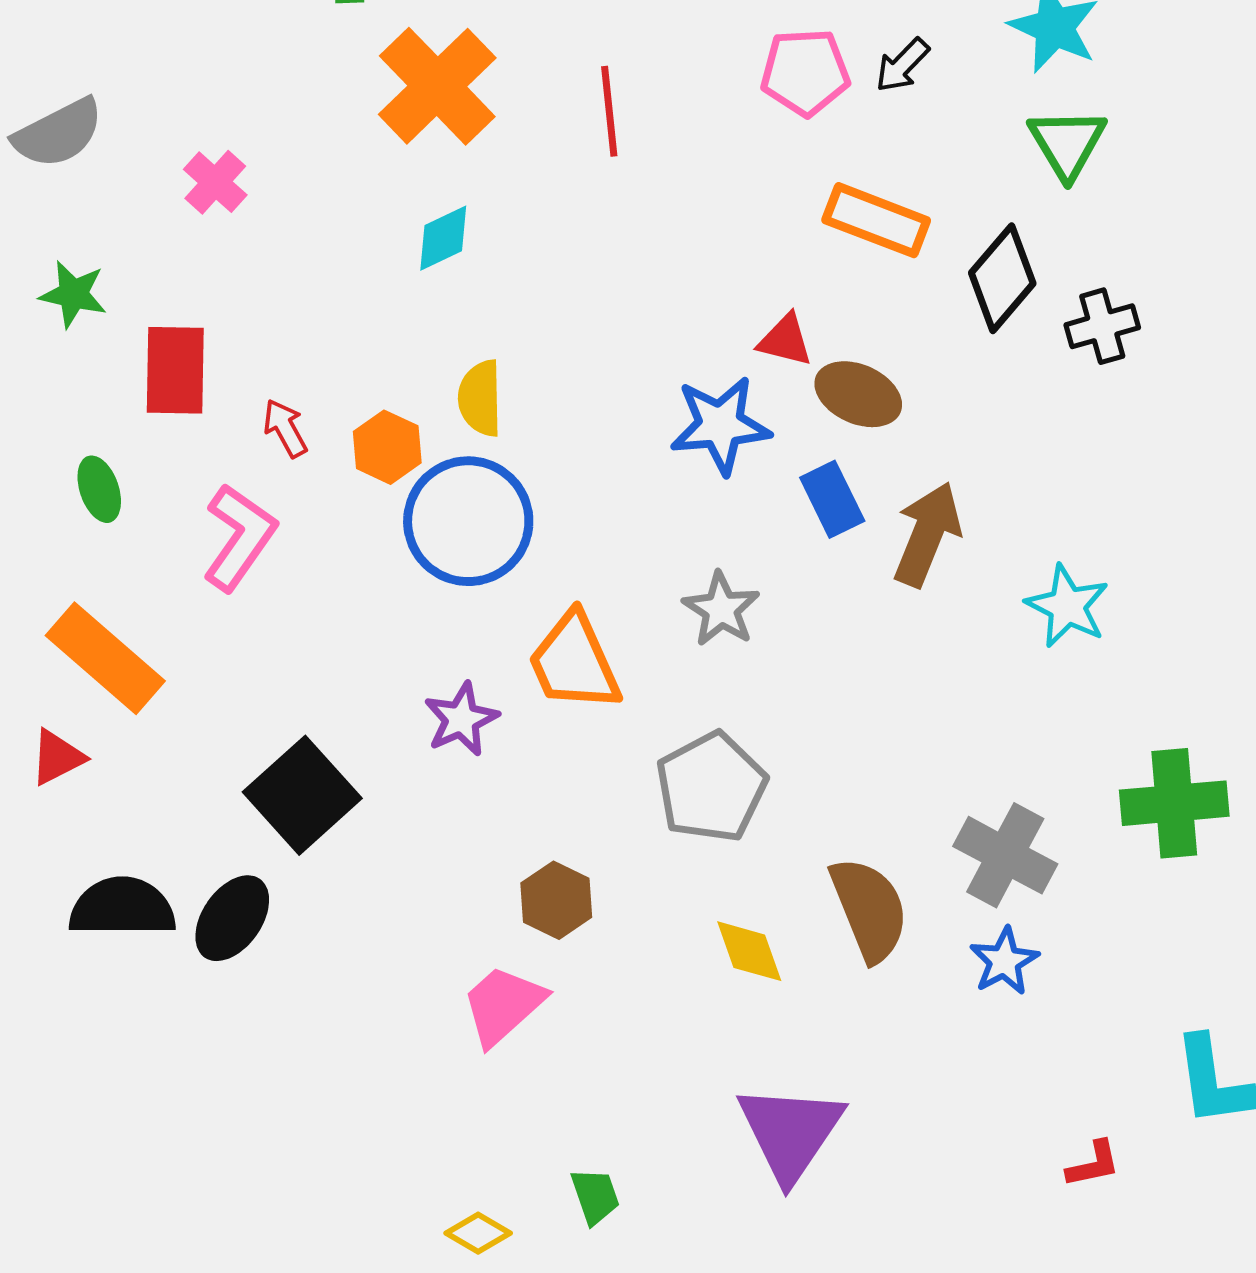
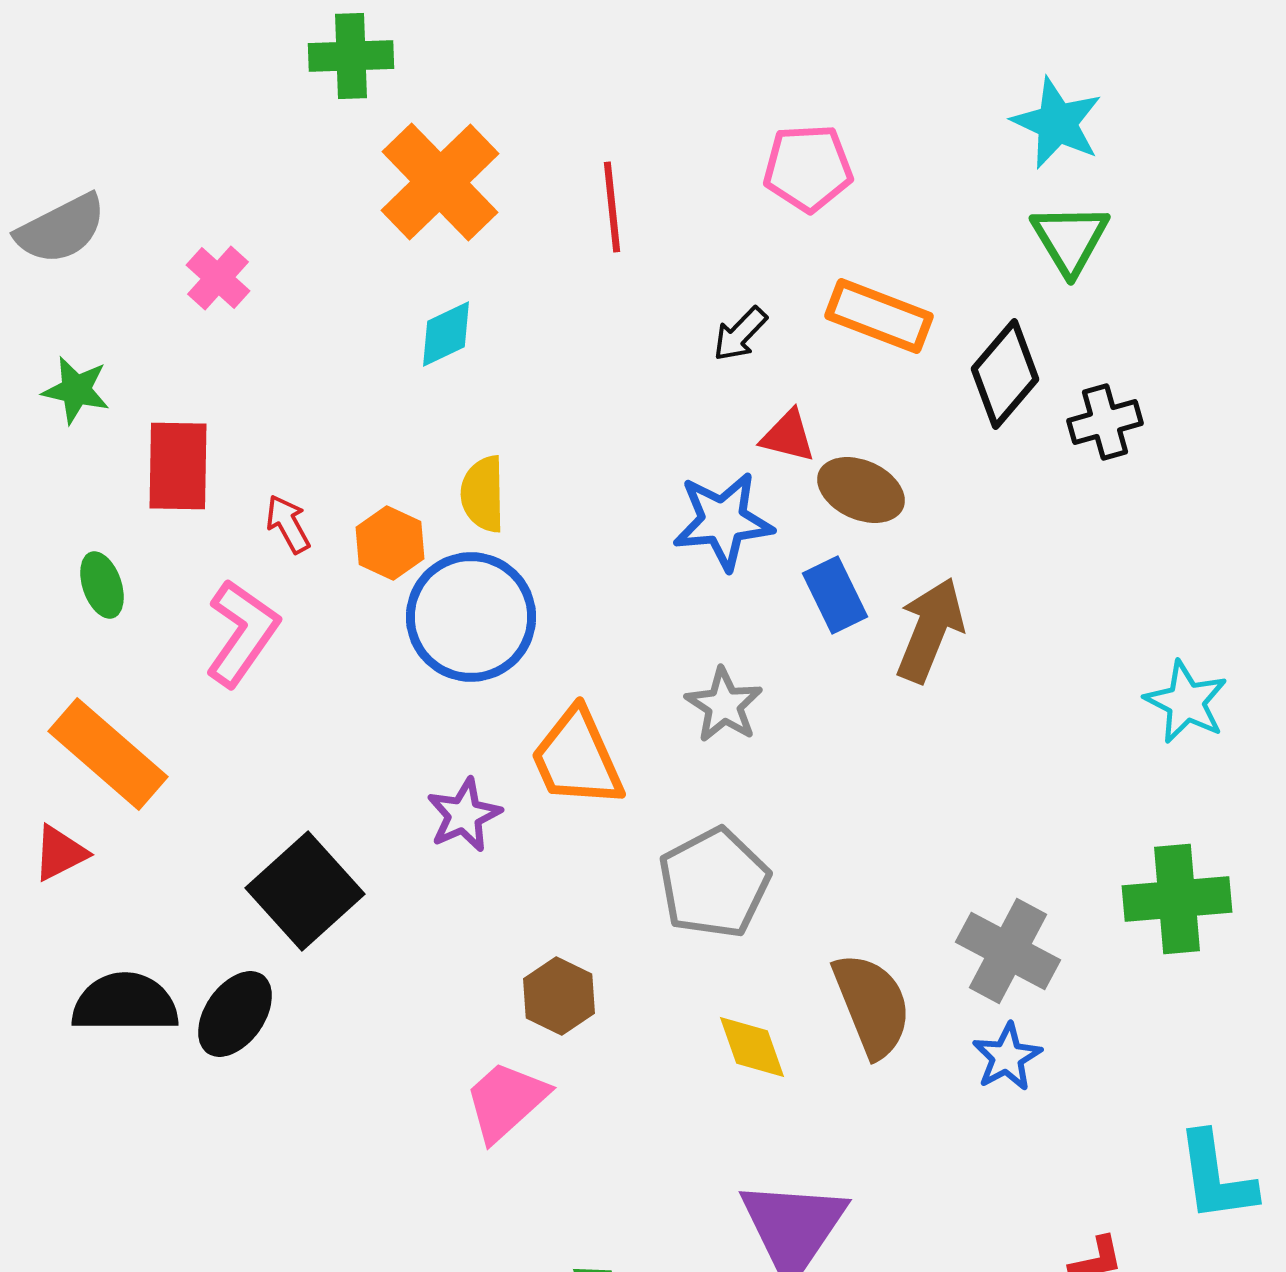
black arrow: (902, 65) -> (740, 334), moved
cyan star: (1067, 606) -> (1186, 702), moved

